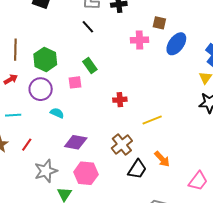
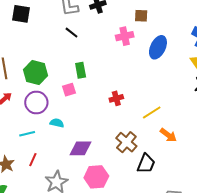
blue ellipse: (176, 44) -> (158, 47), moved
green rectangle: (90, 66) -> (81, 70), turned 35
cyan line: (13, 115) -> (27, 134), moved
orange arrow: (162, 159) -> (168, 135), moved

